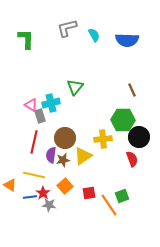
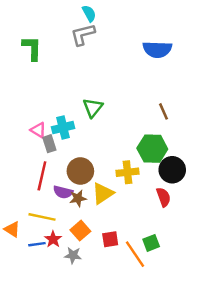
cyan semicircle: (94, 35) -> (89, 13), moved
purple semicircle: (51, 155) -> (63, 192), turned -84
gray star: (49, 205) -> (73, 255), moved

